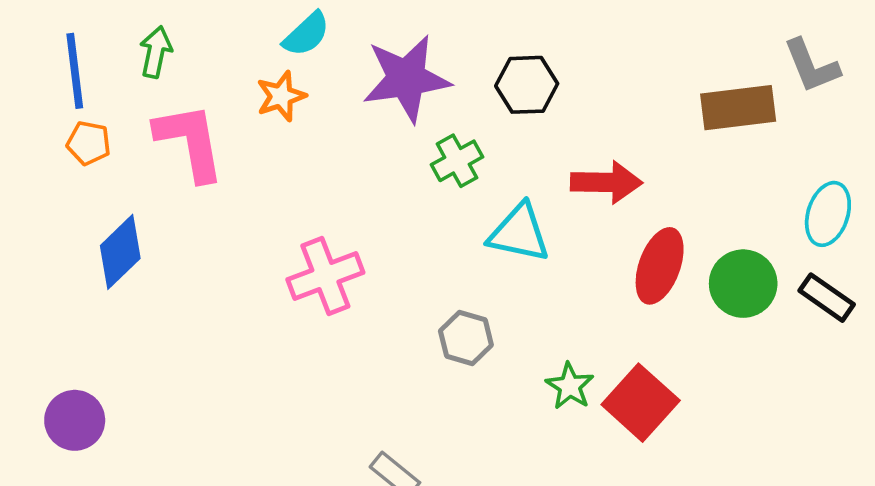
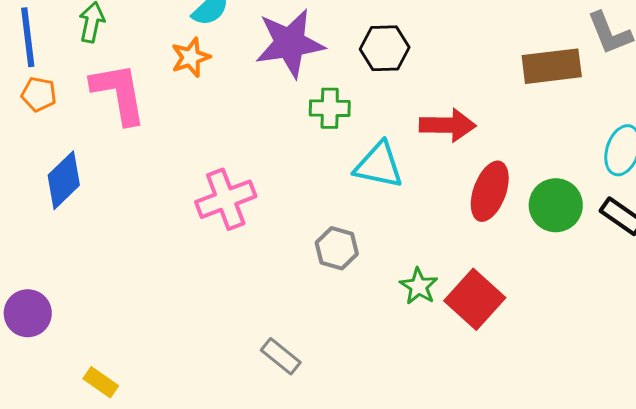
green cross: (457, 161) -> (330, 108), turned 30

